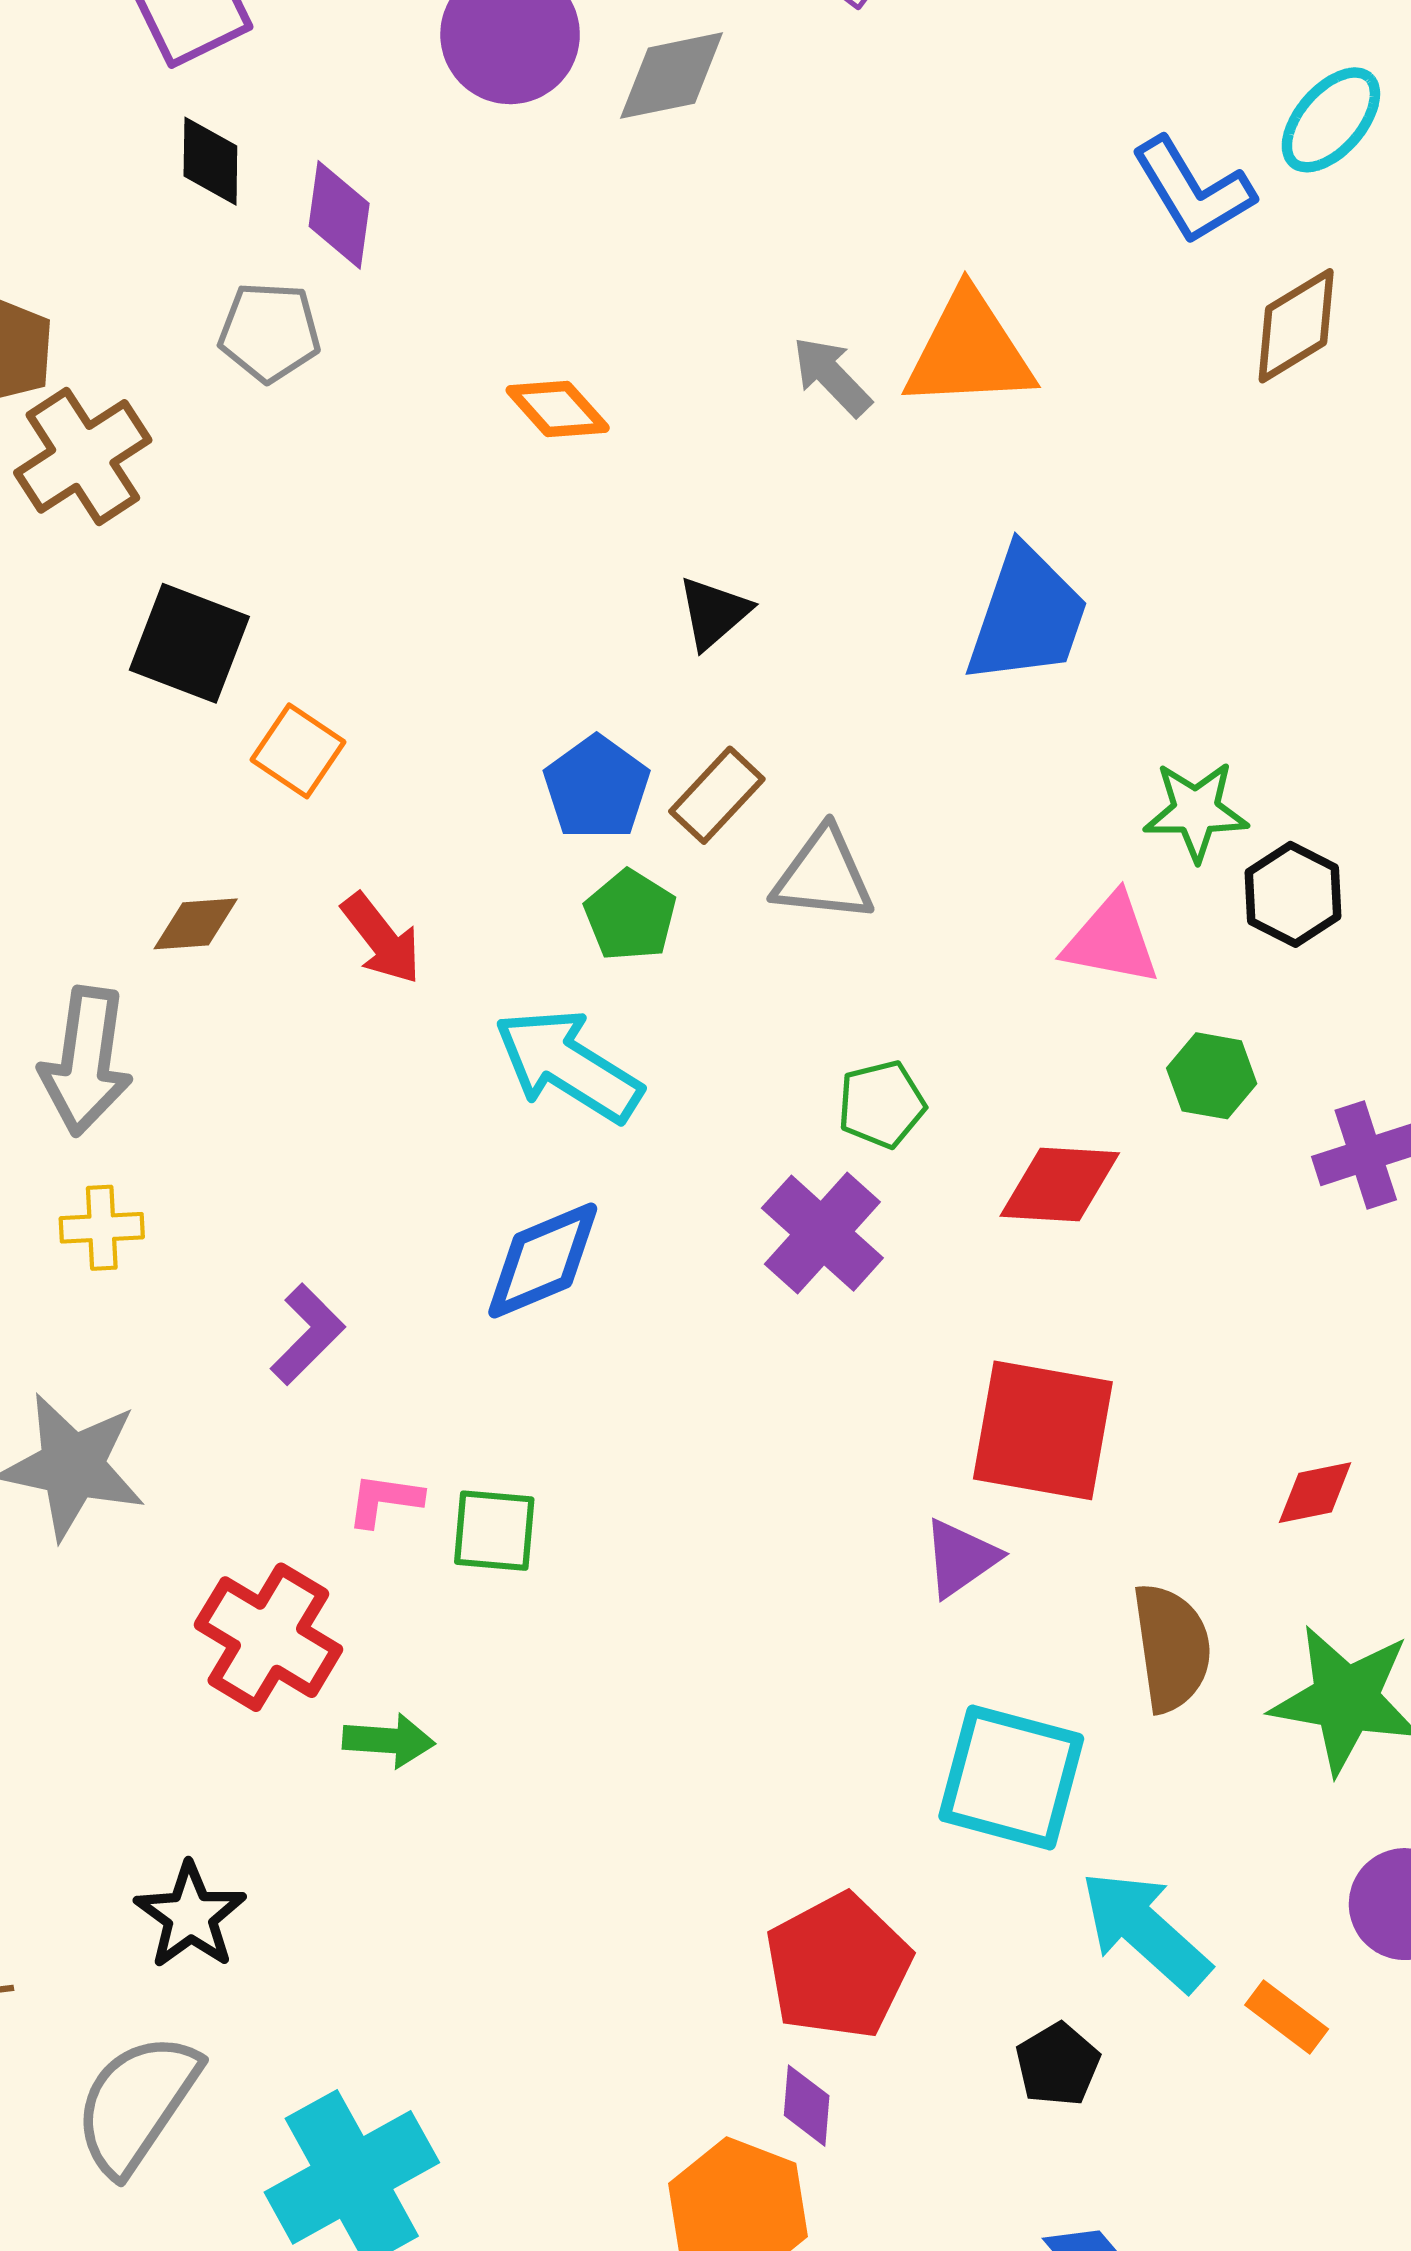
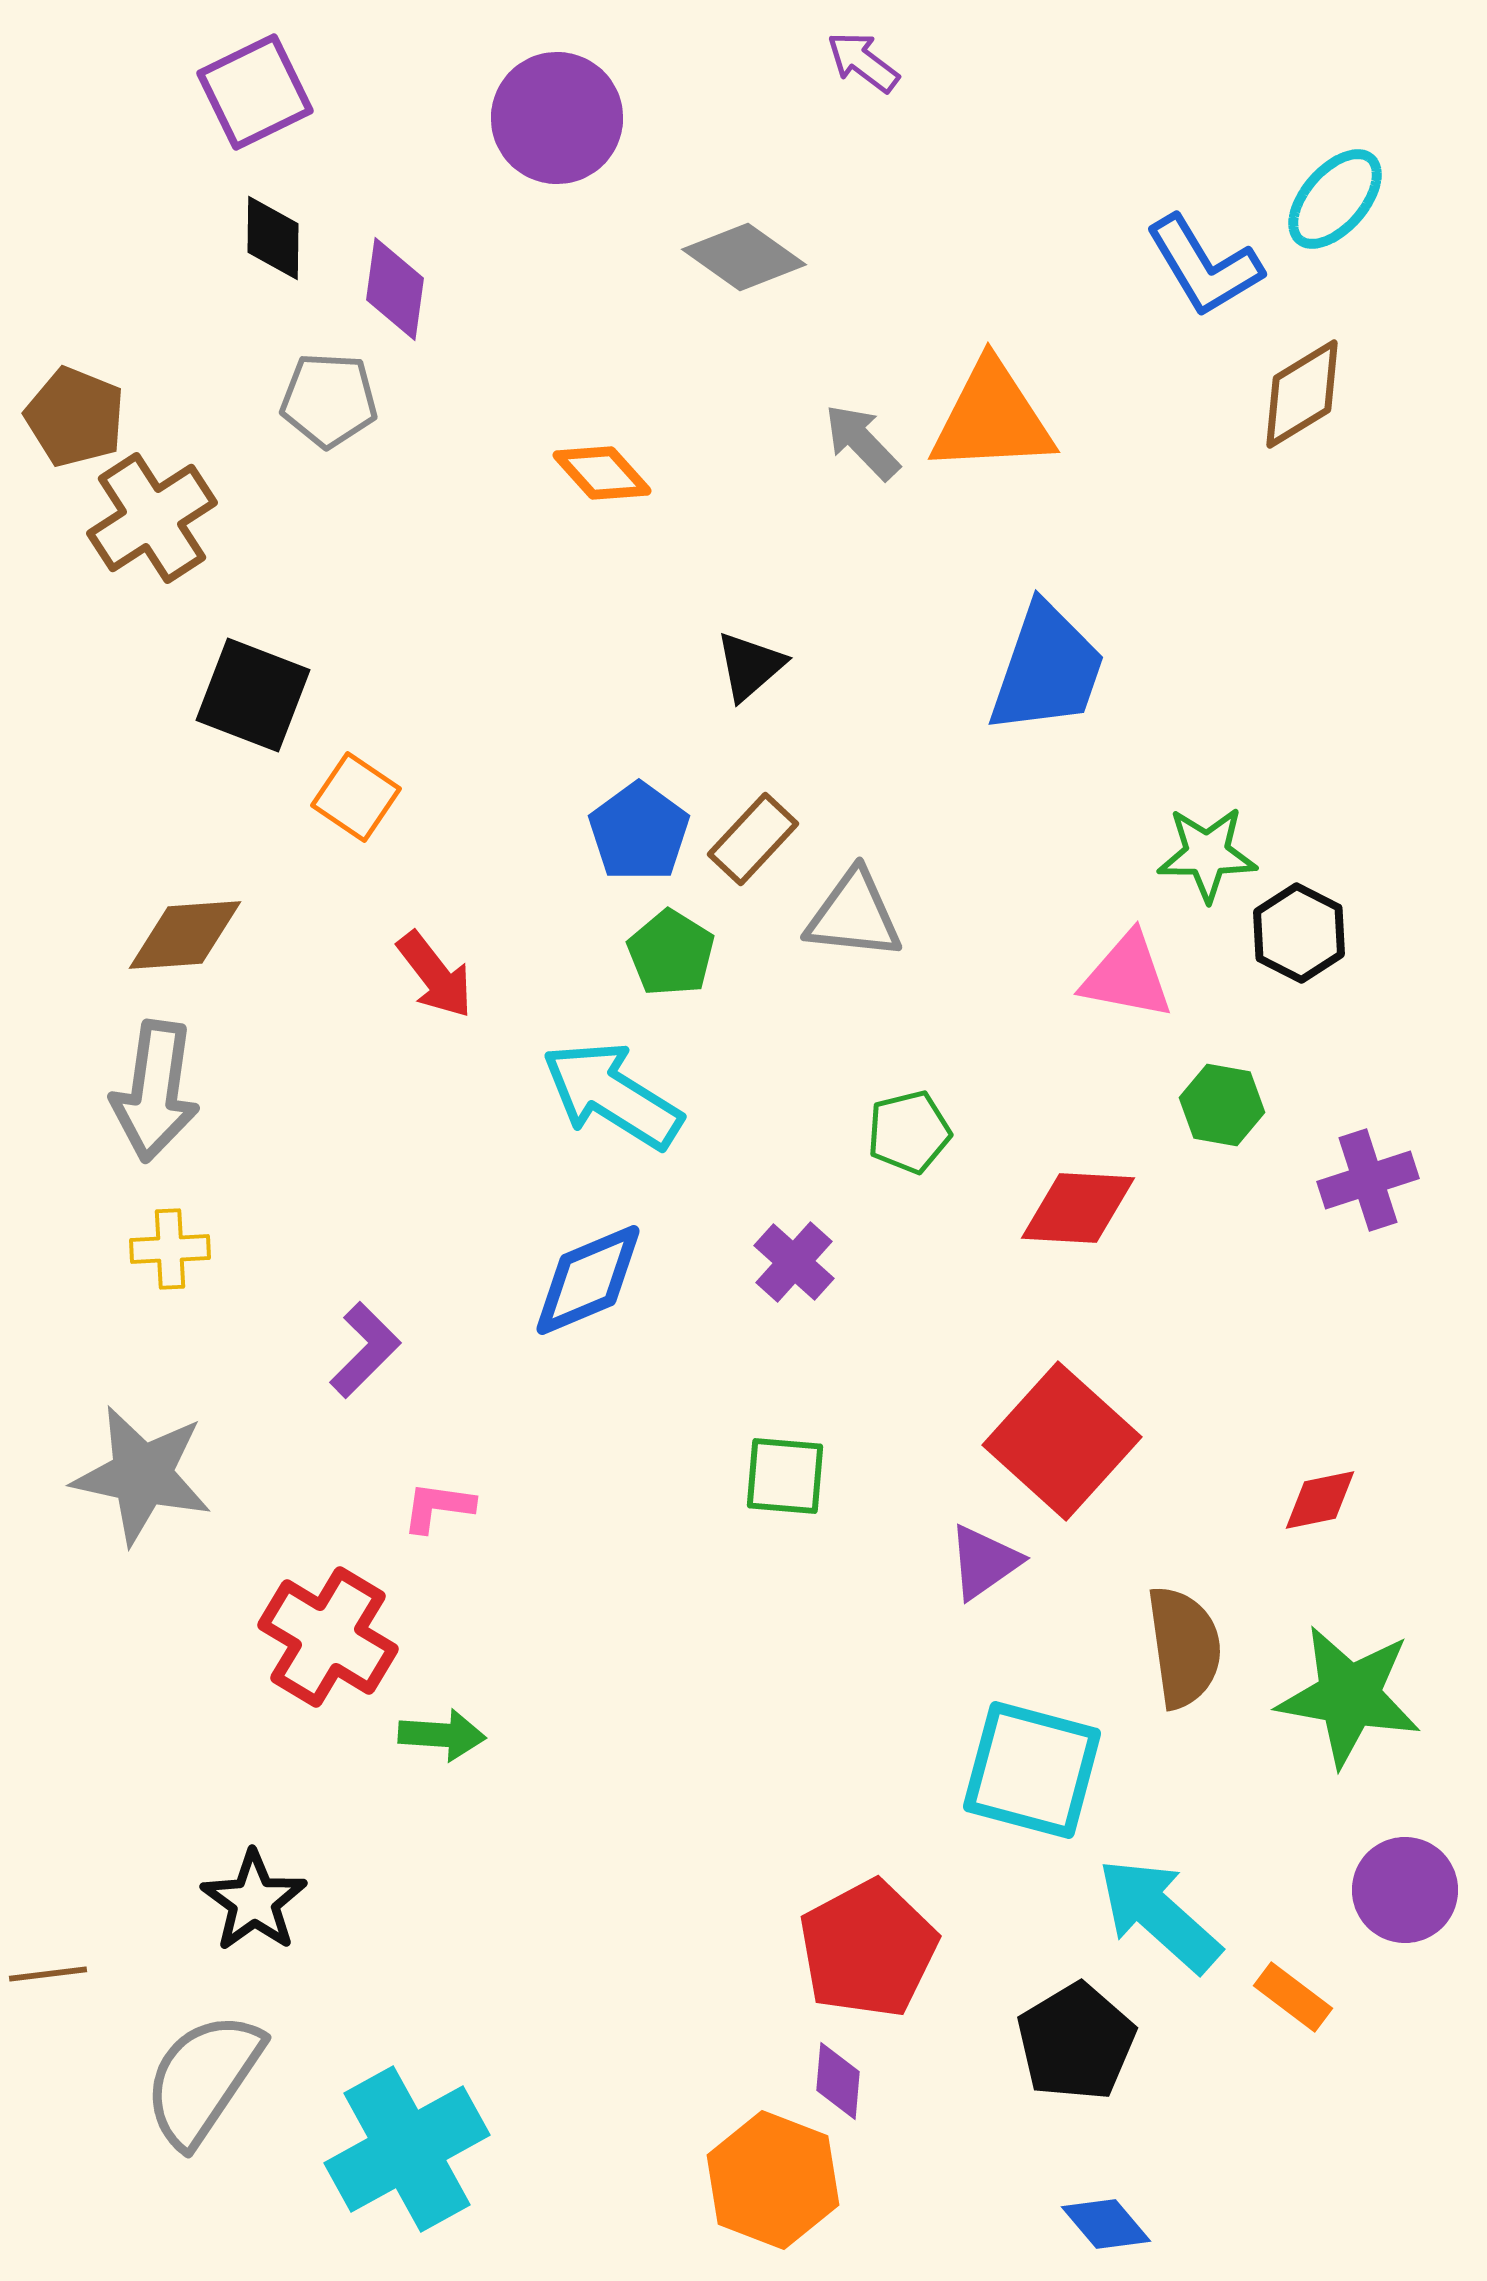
gray diamond: (672, 76) -> (744, 257), moved, turned 47
brown diamond: (196, 924) -> (185, 935), moved, size x1.4
purple cross: (822, 1233) -> (794, 1262), moved, size x0.7
red square: (1043, 1430) -> (1062, 1441), turned 32
green square: (494, 1531) -> (785, 1476), moved
black pentagon: (1058, 2064) -> (1076, 2042), size x1.5

